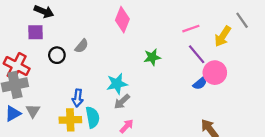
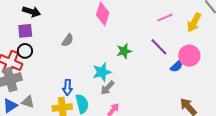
purple line: (197, 54) -> (159, 47), moved
black circle: (57, 55) -> (25, 51), moved
green star: (152, 57) -> (124, 51), moved
gray triangle: (33, 111) -> (28, 102), turned -40

